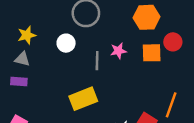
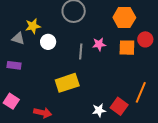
yellow star: (27, 35) -> (33, 26), moved
white circle: (66, 43) -> (48, 42), moved
gray triangle: (22, 59) -> (18, 38), moved

